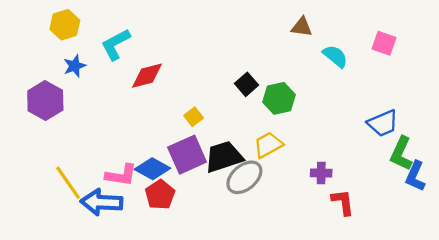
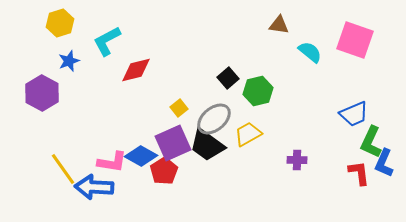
pink square: (384, 43) -> (355, 40), size x1.6
black trapezoid: (224, 157) -> (207, 145), turned -126
gray ellipse: (244, 177) -> (214, 119), moved
red pentagon: (160, 195) -> (164, 171), moved
red L-shape: (343, 202) -> (359, 173), moved

